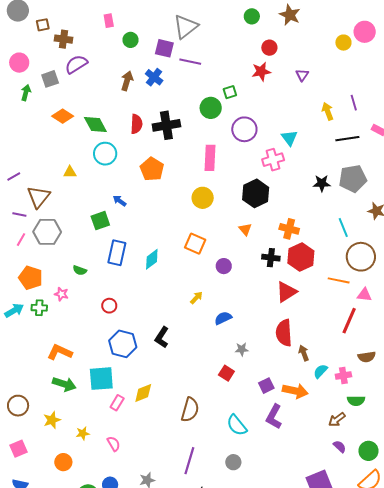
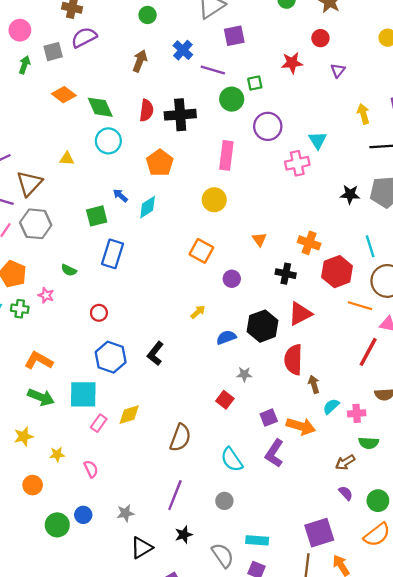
purple square: (164, 48) -> (234, 36), moved, turned -30
red circle: (269, 48) -> (320, 38), moved
purple line: (190, 62) -> (213, 70), moved
blue cross: (154, 77) -> (183, 50), moved
black hexagon: (256, 193) -> (263, 326), moved
red hexagon: (301, 257) -> (337, 272), moved
cyan diamond: (152, 259) -> (148, 207), moved

